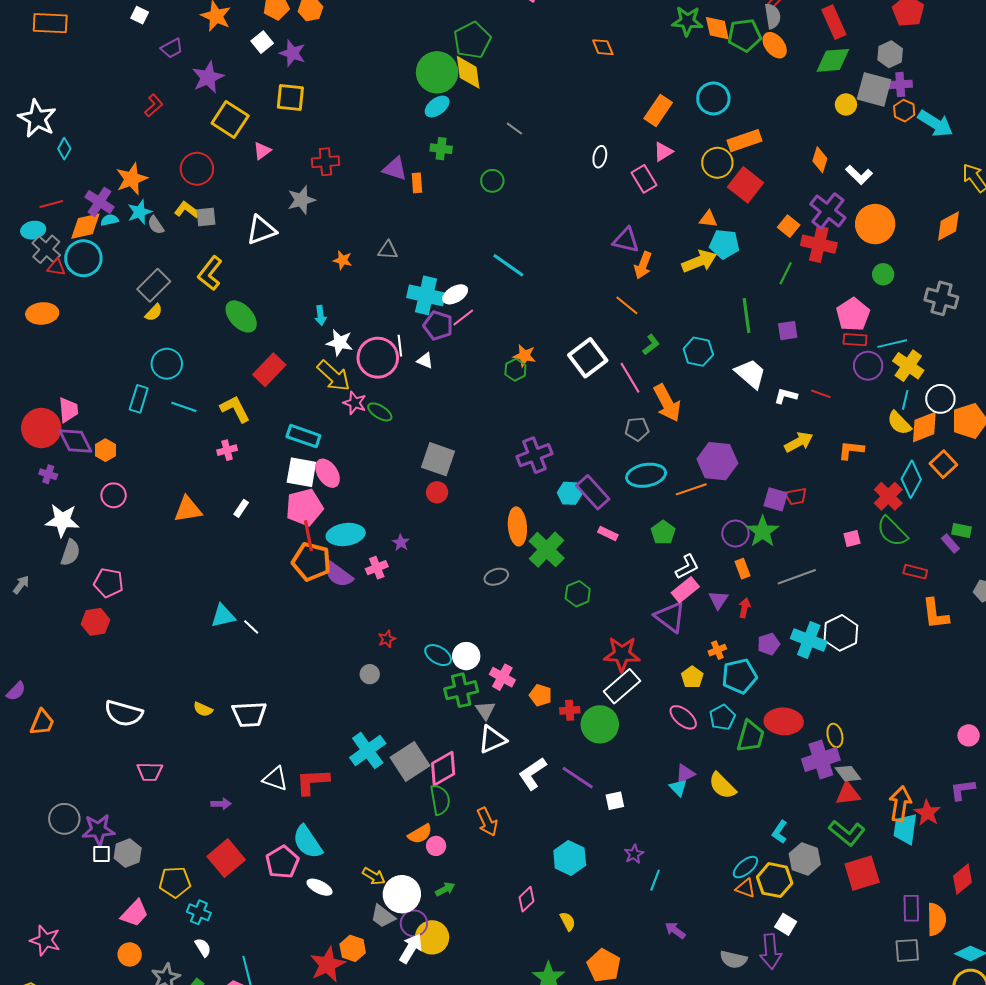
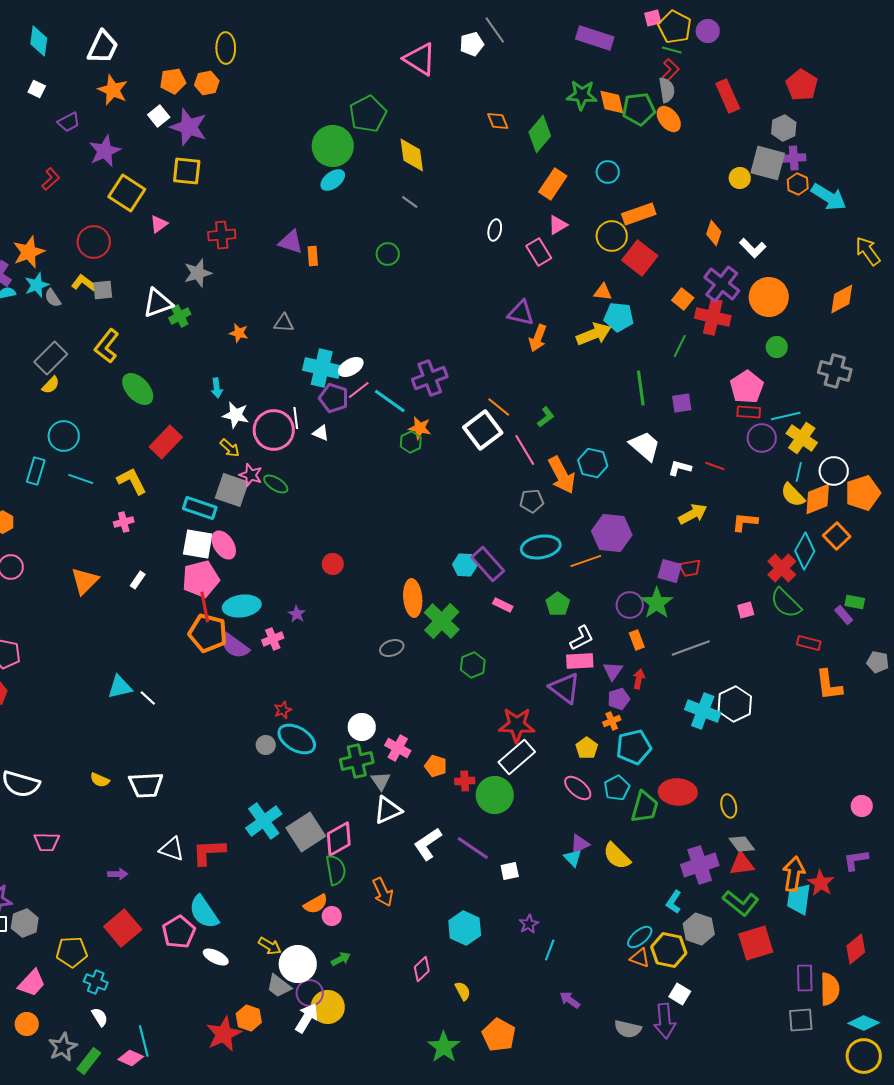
purple star: (292, 53) -> (189, 127), size x1.4
green diamond: (833, 60) -> (540, 134), moved, turned -45
yellow diamond: (468, 72) -> (412, 155), moved
cyan circle: (713, 98) -> (608, 172), size x0.7
green cross: (441, 149) -> (180, 316), moved, turned -35
cyan line: (508, 265) -> (390, 401), moved
orange line: (627, 305) -> (499, 407), moved
cyan hexagon: (698, 352) -> (593, 463), moved
yellow arrow: (334, 376) -> (230, 448), size x0.6
purple cross: (535, 455) -> (430, 378), moved
gray square: (438, 459) -> (232, 490), moved
orange triangle: (188, 509) -> (85, 581), turned -36
pink rectangle: (685, 590) -> (580, 661), turned 36
purple pentagon: (769, 644) -> (619, 699), moved
cyan ellipse: (438, 655) -> (297, 739), moved, size x1.4
purple cross: (821, 760) -> (700, 865), moved

